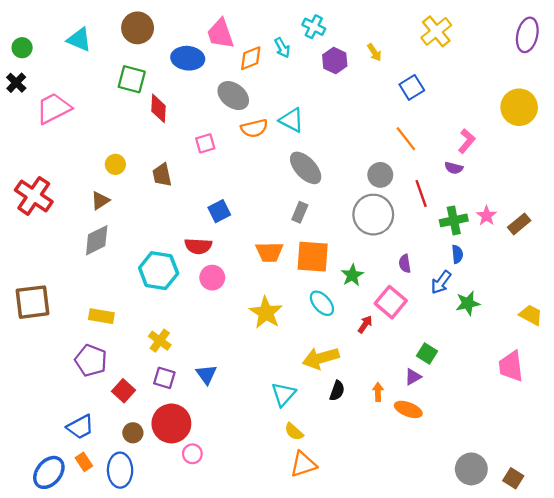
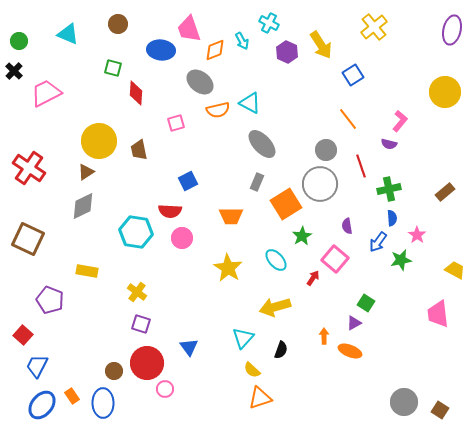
brown circle: (138, 28) -> (118, 24), size x0.7
yellow arrow: (374, 52) -> (321, 45), size x1.8
green square: (132, 79) -> (113, 68), size x0.7
yellow circle: (115, 164) -> (99, 141), size x2.0
pink star: (486, 216) -> (417, 235), moved
orange square: (313, 257) -> (286, 204), moved, turned -36
brown square: (33, 302) -> (28, 239), moved, turned 32
purple pentagon: (91, 360) -> (50, 300), moved
blue triangle: (206, 374) -> (189, 347), moved
red square: (124, 391) -> (23, 335), moved
black semicircle: (337, 391) -> (281, 350), moved
blue trapezoid: (80, 427) -> (37, 366), moved, turned 145

